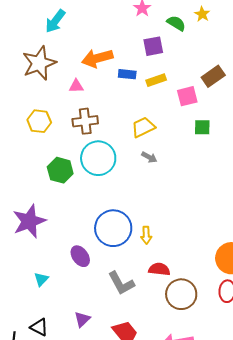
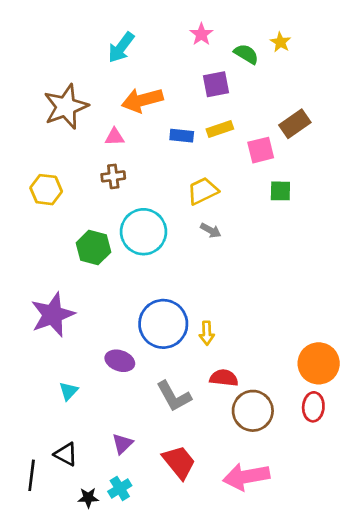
cyan arrow: (55, 21) -> (121, 47), moved
blue rectangle: (127, 74) -> (182, 136), moved
yellow hexagon: (39, 121) -> (46, 190), moved
brown cross: (85, 121) -> (113, 176), moved, size x0.7
purple ellipse: (80, 256) -> (120, 361), turned -35

